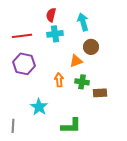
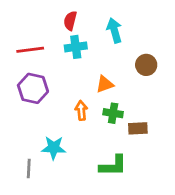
brown circle: (91, 47) -> (146, 65), moved
cyan star: (39, 107) -> (54, 148), turned -30
gray line: (13, 126) -> (29, 168), moved
green L-shape: (71, 126) -> (113, 166), moved

